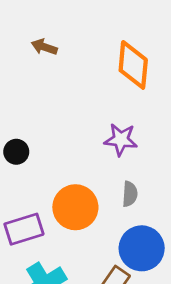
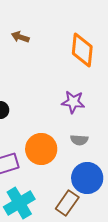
gray semicircle: (130, 194) -> (79, 140), turned 90

